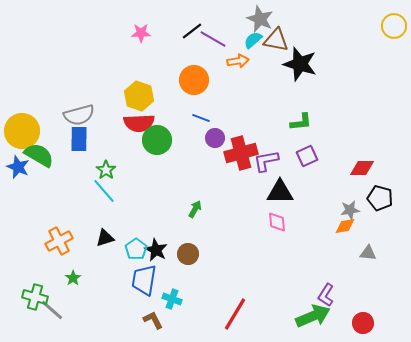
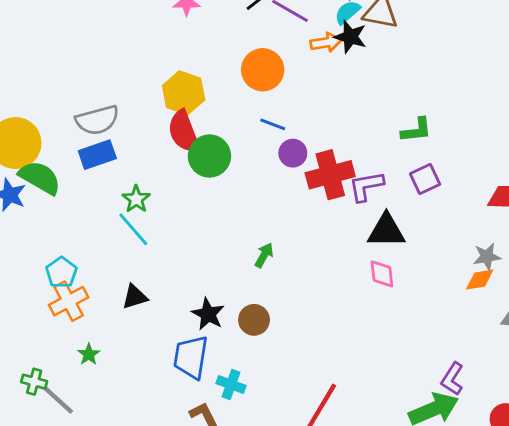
black star: (300, 64) -> (350, 37), moved, size x0.7
red semicircle: (139, 123) -> (184, 132), turned 72
blue rectangle: (79, 139) -> (97, 155), turned 70
cyan pentagon: (136, 249) -> (61, 272), moved
green cross: (35, 297) -> (34, 382), size x0.7

